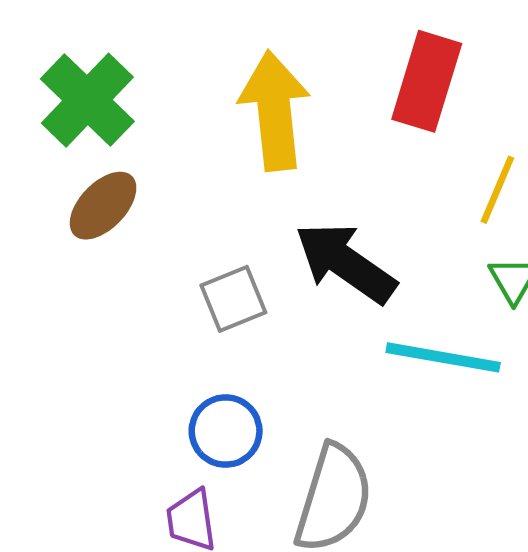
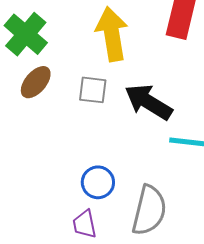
gray square: (233, 299) -> (93, 90), moved, turned 32

